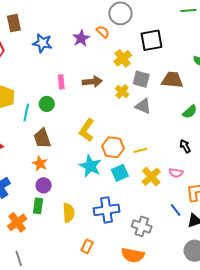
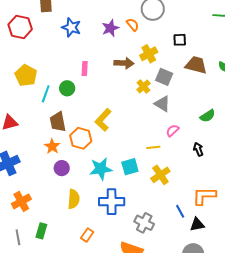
black square: (151, 40) -> (180, 40), size x0.6
brown trapezoid: (172, 80) -> (196, 65), moved
brown arrow: (92, 82) -> (124, 63), moved
orange hexagon: (113, 147) -> (81, 138), moved
cyan star: (90, 166) -> (101, 169), moved, turned 30
pink semicircle: (176, 173) -> (173, 131), moved, turned 120
purple circle: (44, 185) -> (62, 168), moved
green rectangle: (38, 206) -> (41, 231), moved

